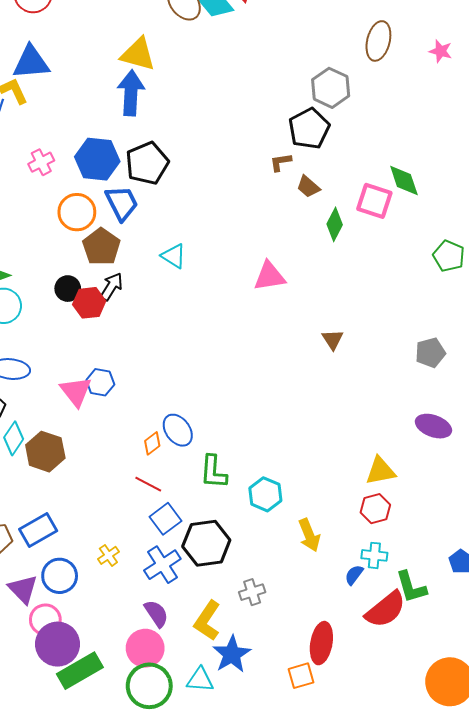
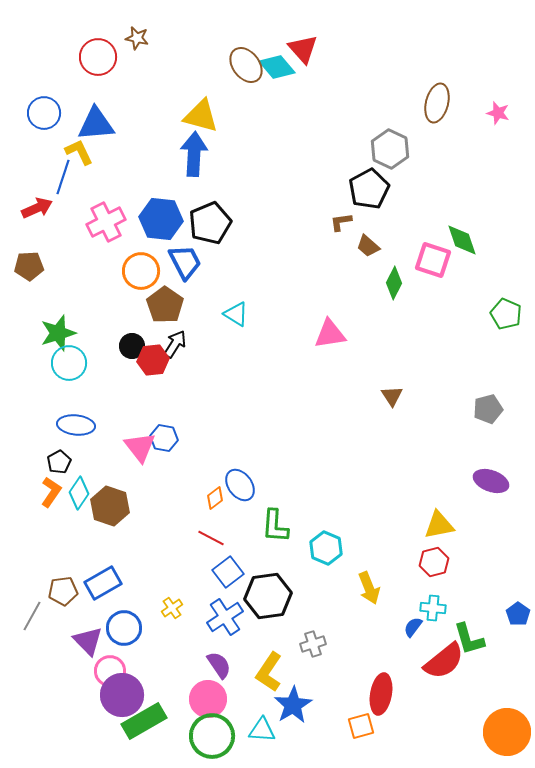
pink cross: (41, 162) -> (106, 222), size x1.5

